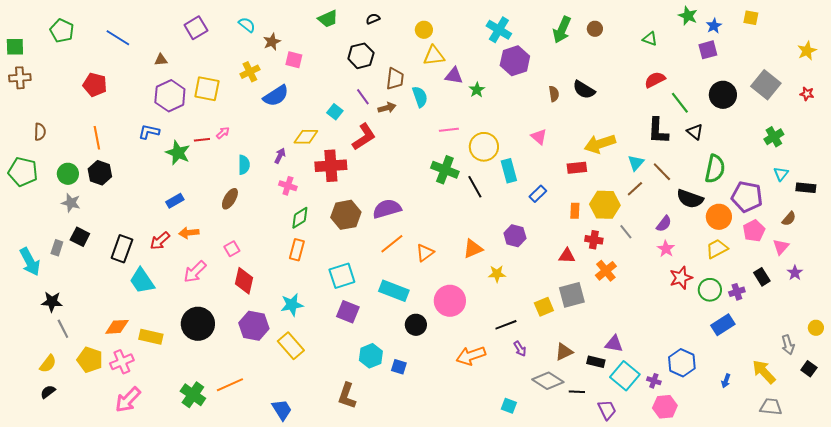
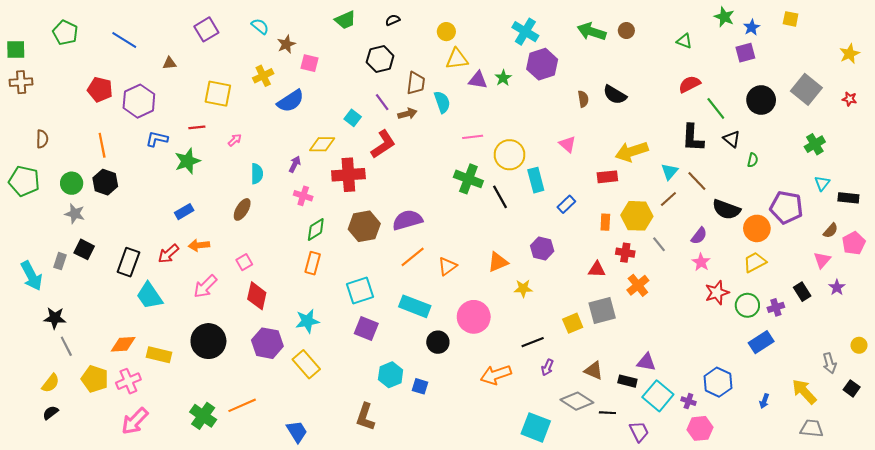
green arrow: (562, 30) -> (592, 32), turned 84
green star: (477, 90) -> (503, 78), moved
purple hexagon: (170, 96) -> (139, 101), moved
red line: (202, 140) -> (197, 127), moved
green star: (178, 153) -> (187, 161), turned 30
green semicircle: (715, 169) -> (753, 160), moved, size x0.5
pink pentagon: (754, 231) -> (854, 243), moved
purple arrow: (520, 349) -> (547, 367), turned 56
brown triangle: (564, 352) -> (594, 371), turned 48
cyan square: (509, 406) -> (536, 427), size x1.8

